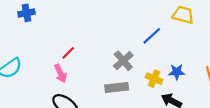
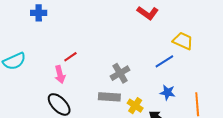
blue line: (152, 36) -> (164, 61), moved
yellow cross: (154, 79) -> (135, 106), moved

